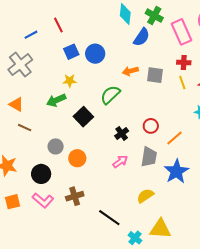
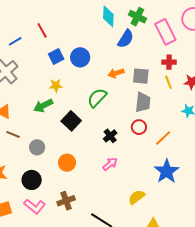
gray circle: (56, 146) -> (37, 147), moved
gray trapezoid: (149, 157) -> (143, 102), moved

